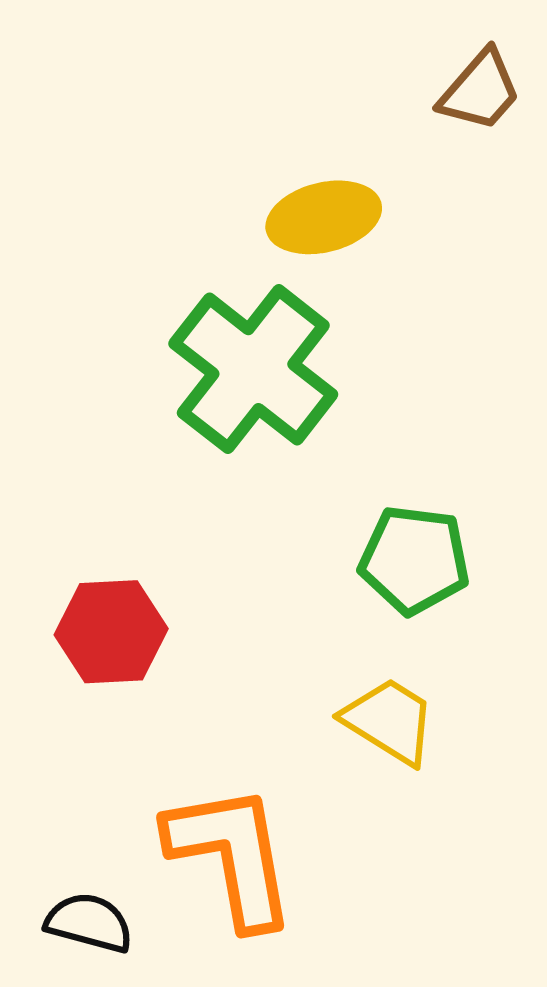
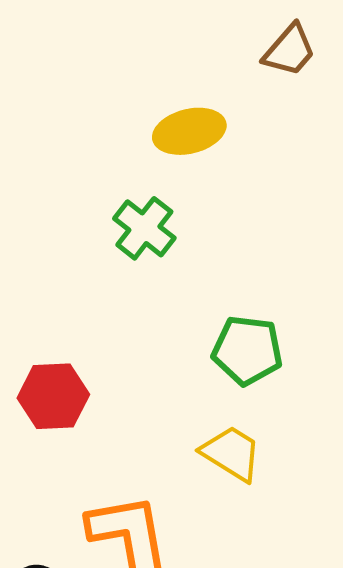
green cross: (253, 369) -> (144, 228), size x0.6

